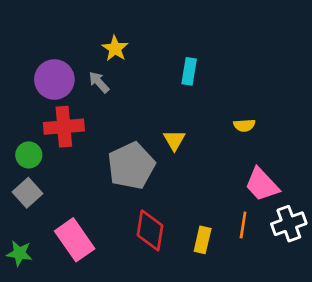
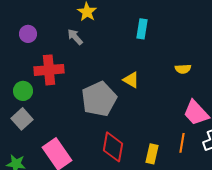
purple circle: (54, 79) -> (28, 34), moved, size x0.6
yellow triangle: (174, 140) -> (131, 80), turned -30

